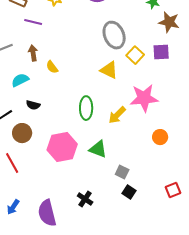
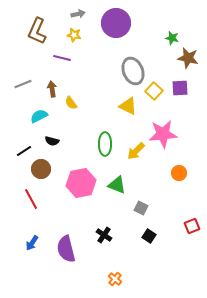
purple line: (33, 22) -> (62, 58), moved
black square: (129, 192) -> (149, 236), moved

